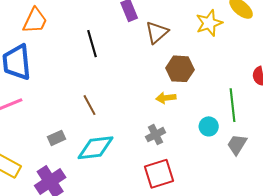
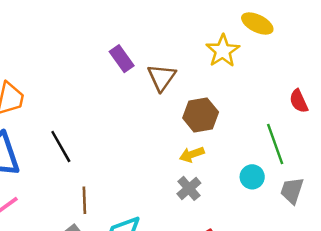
black line: (92, 44) -> (61, 147), moved
brown line: (90, 105) -> (84, 200), moved, turned 40
gray cross: (156, 135) -> (189, 188), moved

